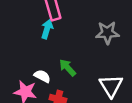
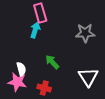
white semicircle: (42, 76) -> (21, 69), moved, turned 48

